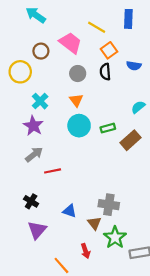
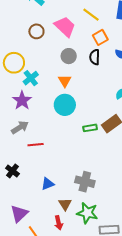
yellow circle: (20, 72) -> (14, 63), moved
green rectangle: (108, 128) -> (90, 128), moved
blue triangle: (70, 211) -> (48, 184), turned -48
brown triangle: (94, 223) -> (65, 204), moved
purple triangle: (37, 230) -> (19, 214), moved
green star: (115, 237) -> (87, 213), turned -30

